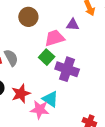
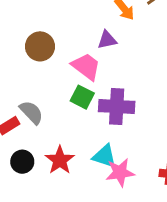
pink trapezoid: (55, 38) -> (86, 66), turned 70
pink star: (40, 110) -> (120, 172), moved

